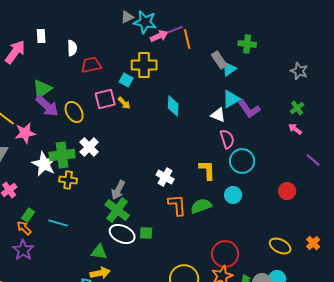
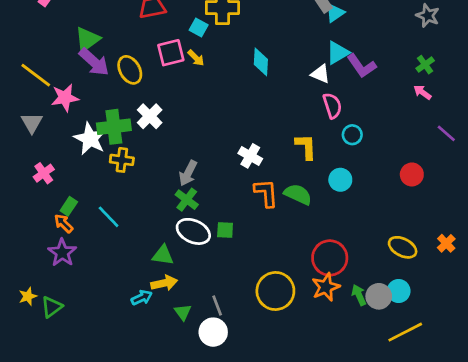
cyan circle: (242, 161) -> (352, 135), size x0.6
green semicircle: (201, 206) -> (298, 194), turned 45
green cross: (117, 210) -> (187, 200), size x0.7
cyan line: (58, 223) -> (109, 217), turned 30

